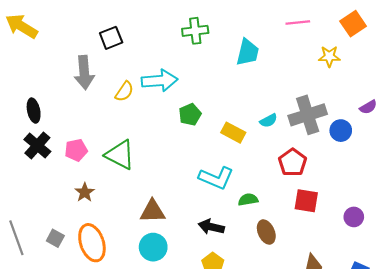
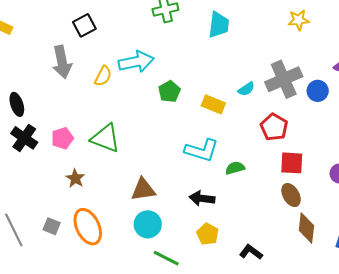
brown ellipse: (266, 232) -> (291, 195), moved

